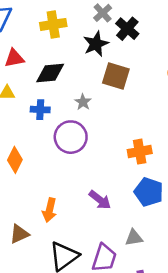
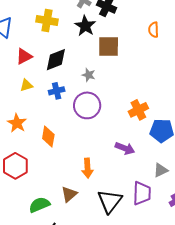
yellow cross: (53, 24) -> (47, 21), turned 35
orange cross: (140, 152) -> (138, 110), moved

